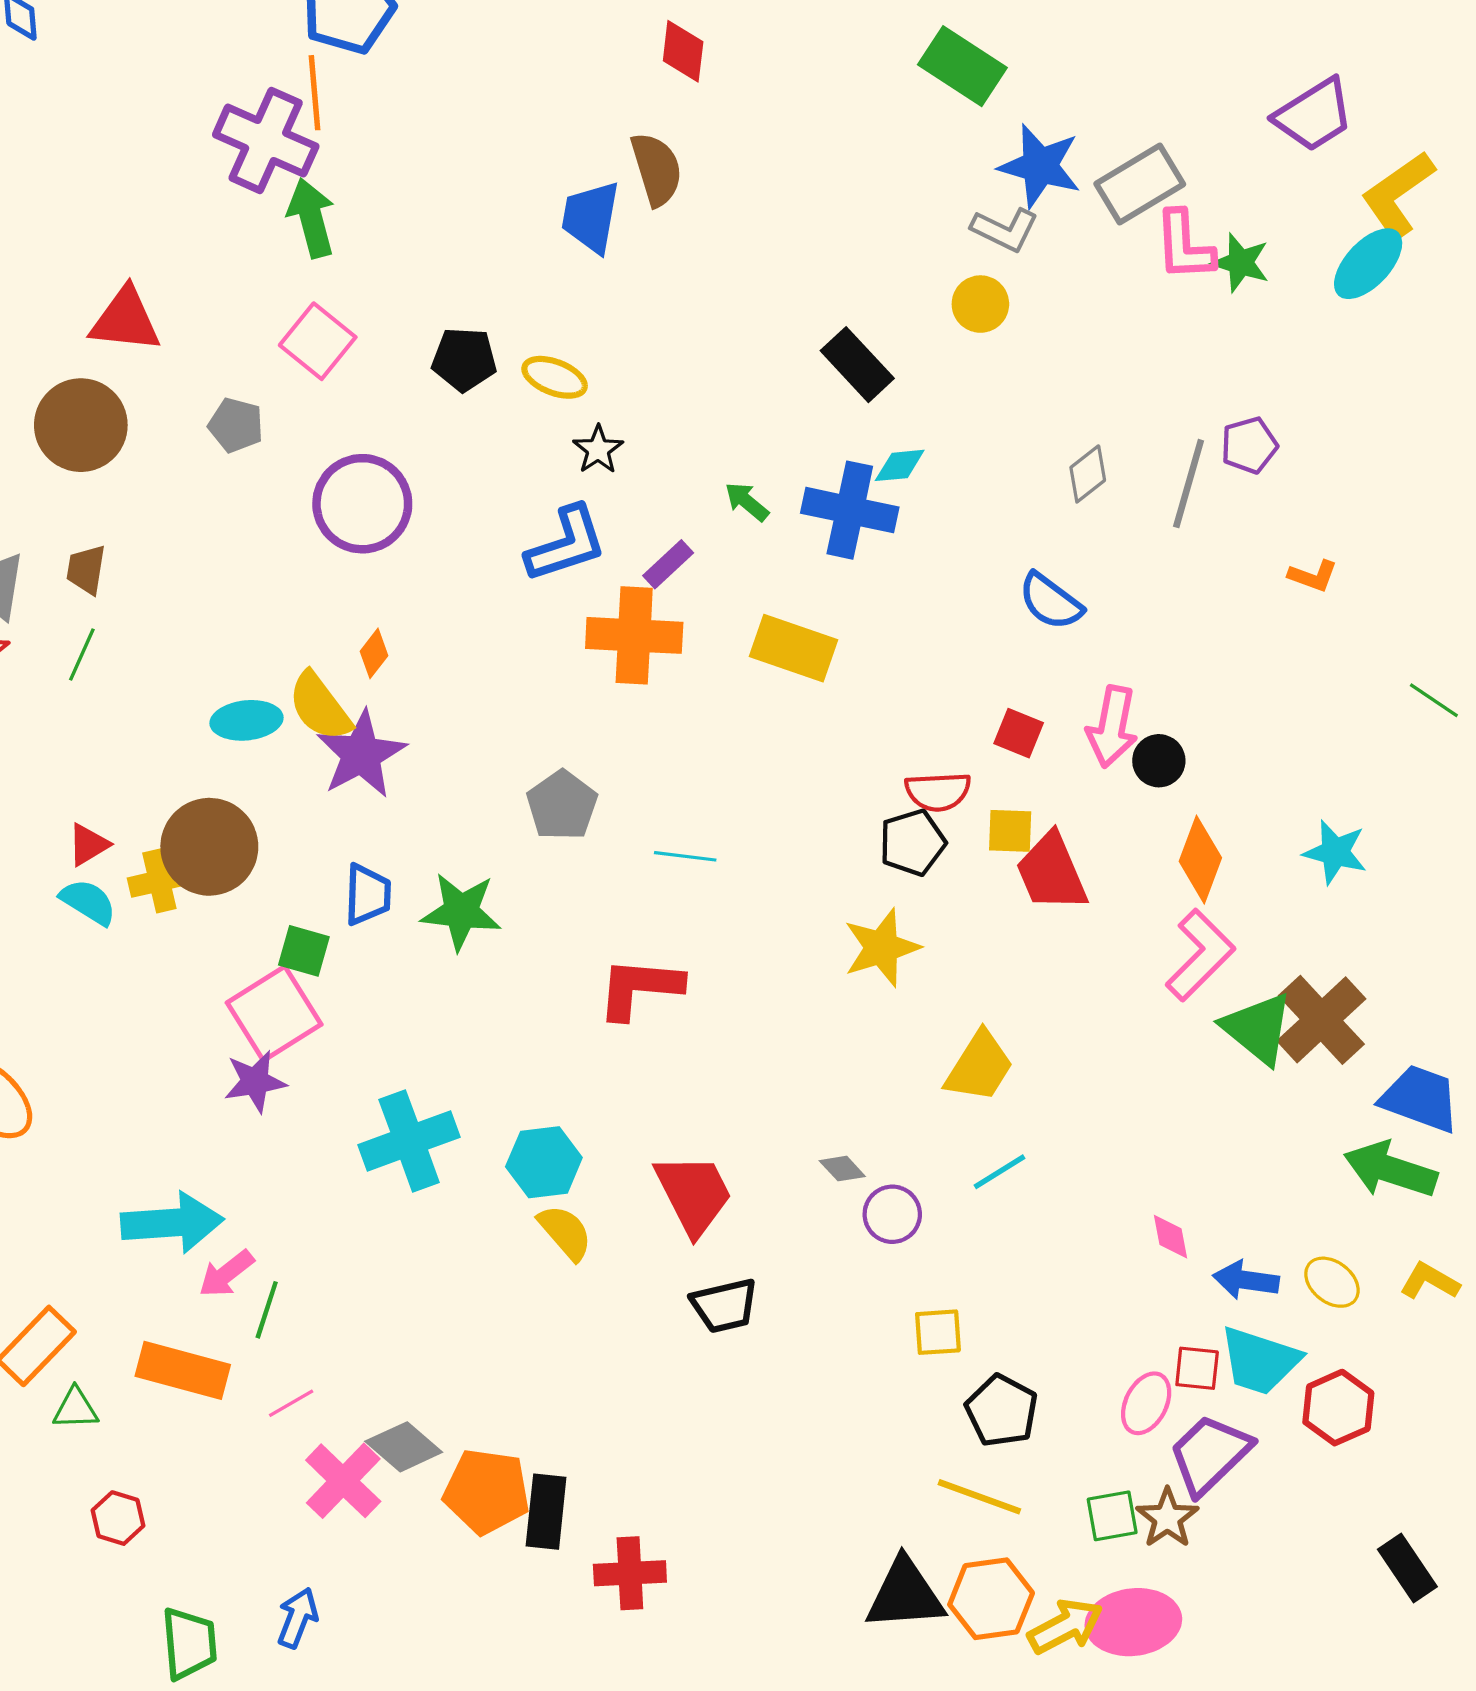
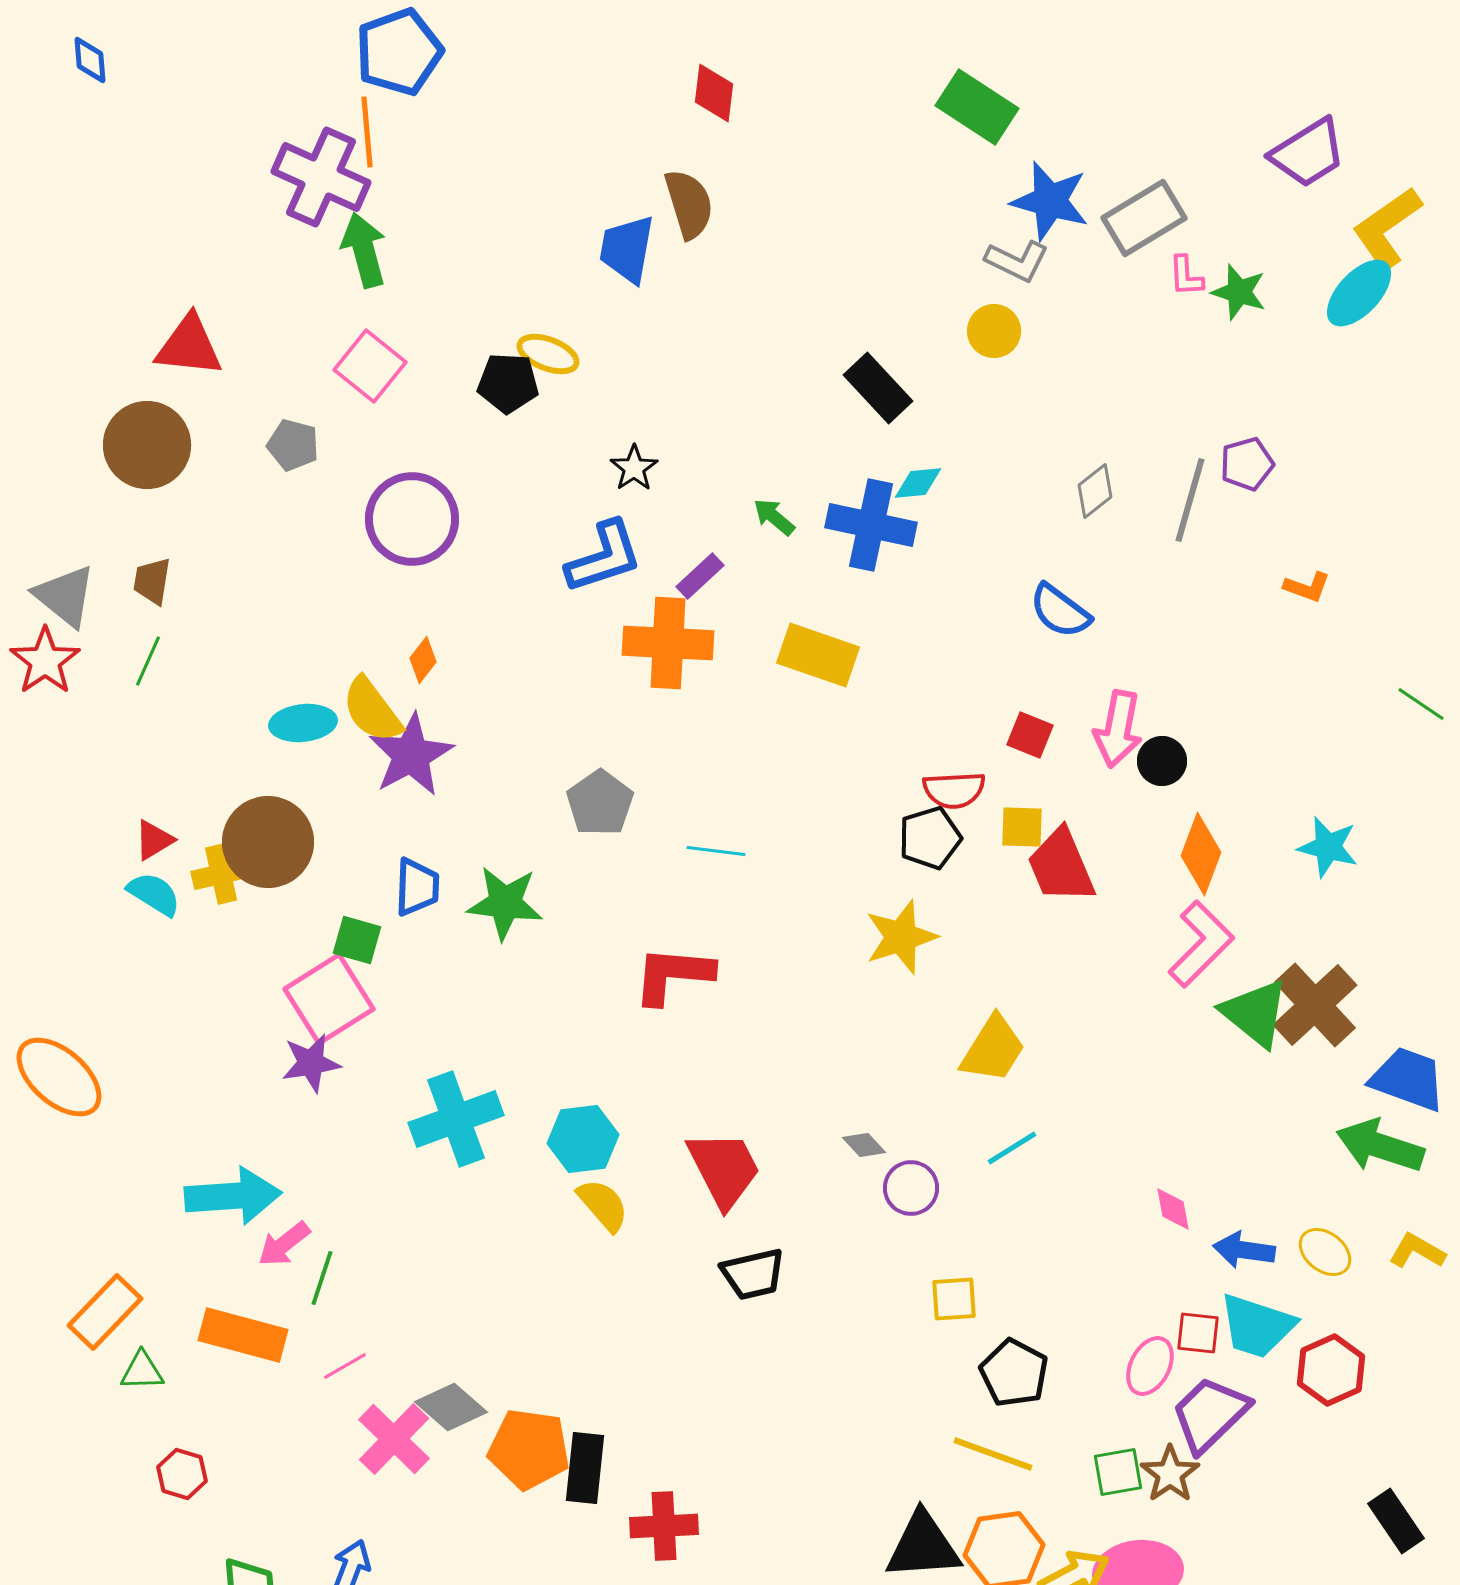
pink L-shape: (1184, 246) -> (1186, 276), size x0.6
yellow ellipse: (555, 377) -> (548, 354), moved

